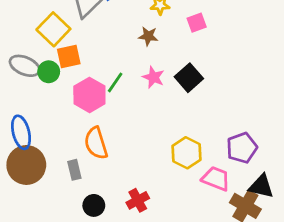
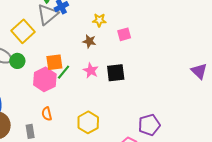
orange square: (69, 56) -> (54, 62), moved
black square: (189, 78) -> (116, 73), turned 30
orange semicircle: (96, 143) -> (47, 114), size x0.6
yellow hexagon: (186, 153) -> (88, 122), moved

